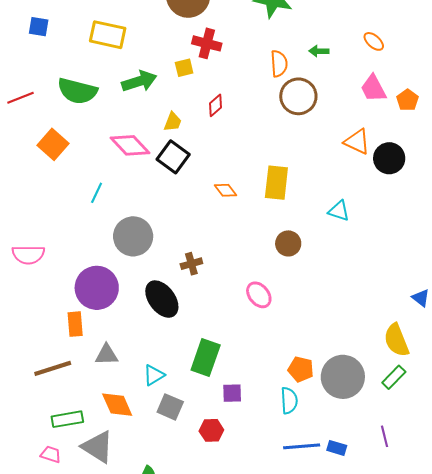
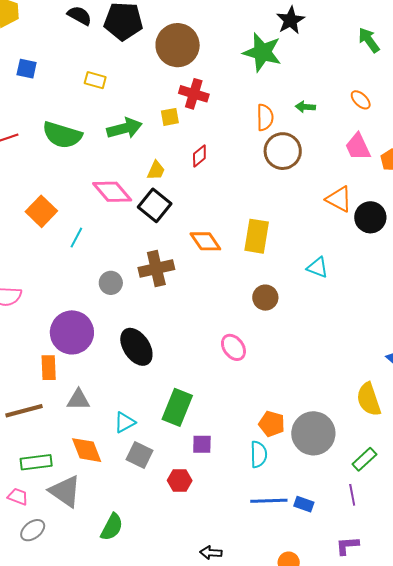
yellow rectangle: (108, 35) -> (95, 80), size x0.6
orange square: (53, 144) -> (41, 211), moved
orange diamond: (226, 190) -> (205, 241), size x1.4
gray circle: (133, 236) -> (111, 283), size x0.6
brown cross: (191, 264) -> (156, 269), moved, size x1.6
green rectangle: (394, 377) -> (364, 459), moved

